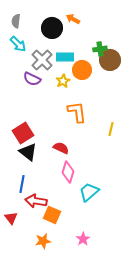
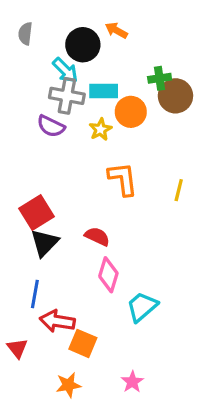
cyan arrow: (18, 44) -> (65, 70), moved
gray cross: (42, 60) -> (67, 96), turned -35
yellow line: (111, 129) -> (179, 190), moved
black triangle: (28, 152) -> (44, 243), turned 36

